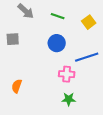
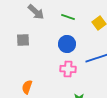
pink cross: (67, 74) -> (68, 69), moved

